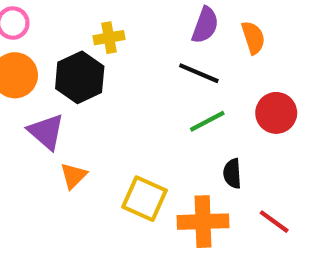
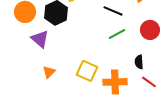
black semicircle: (232, 174) -> (139, 62), moved
orange triangle: (73, 176) -> (49, 72), moved

